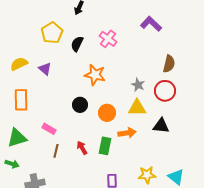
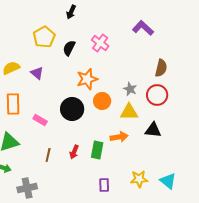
orange star: (95, 75) -> (87, 79), turned -30
black circle: (80, 105) -> (72, 109), size x1.5
orange circle: (107, 113) -> (102, 101), moved
pink rectangle: (49, 129) -> (40, 120), moved
red arrow: (82, 148) -> (74, 152), turned -128

